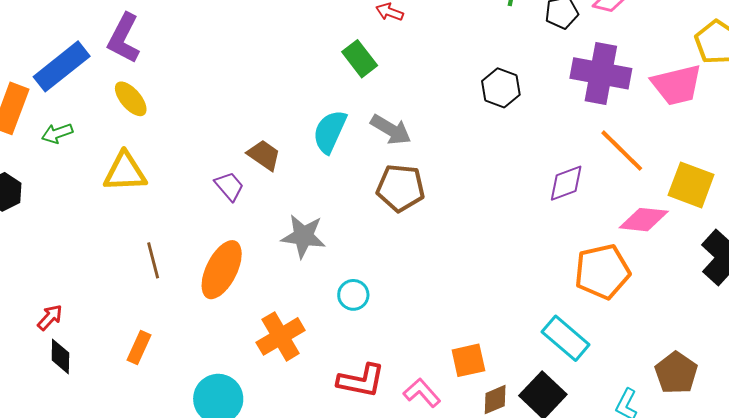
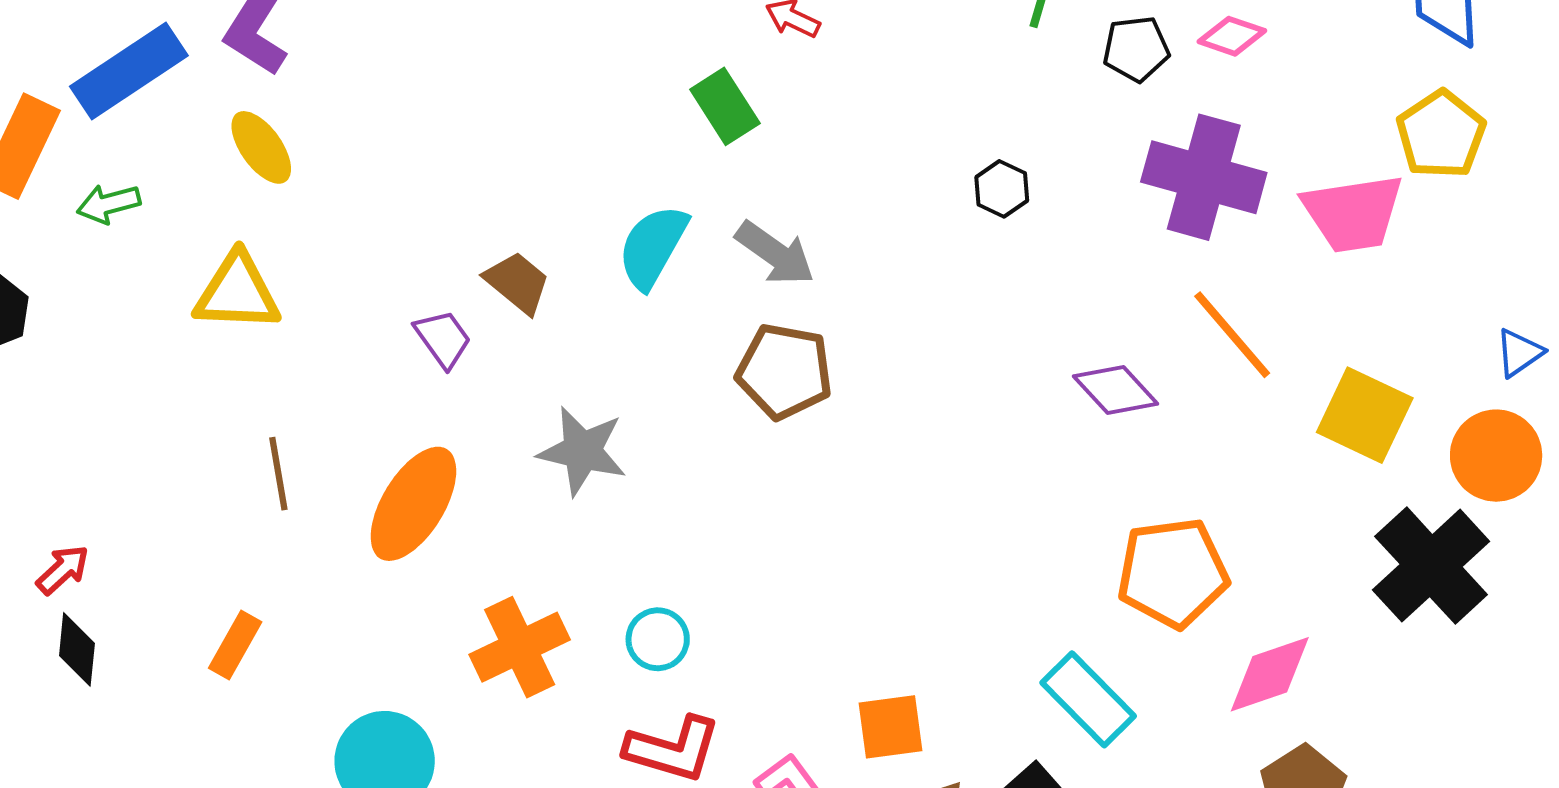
black hexagon: (501, 88) -> (1002, 189), size x0.7
purple diamond: (566, 183) -> (1116, 390), turned 63
pink diamond: (644, 220) -> (1270, 674), moved, turned -30
cyan circle: (353, 295) -> (658, 639), moved

